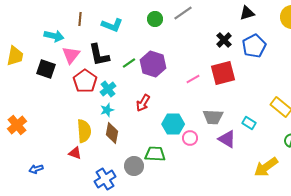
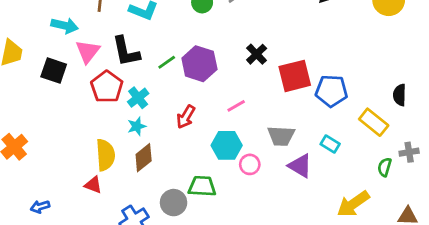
black cross: (224, 40) -> (257, 54), moved
blue pentagon: (254, 46) -> (331, 91), moved, turned 30
pink line: (193, 79) -> (236, 106), moved
brown diamond: (112, 133) -> (144, 158), turned 40

